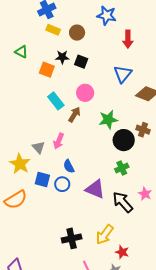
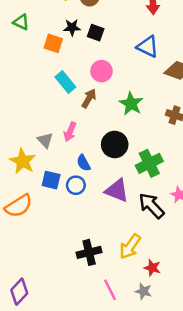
blue triangle: (123, 74) -> (148, 47), turned -42
green star: (108, 120) -> (131, 104), turned -30
black circle: (124, 140) -> (115, 144), moved
green cross: (122, 168) -> (149, 163), size x1.5

